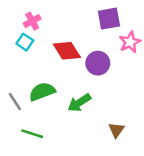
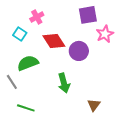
pink cross: (32, 21) -> (37, 17), moved
green semicircle: (42, 92) -> (28, 63), moved
green arrow: (79, 103) -> (64, 83), turned -72

